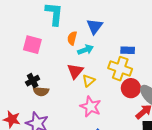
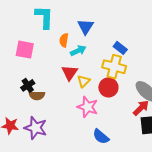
blue rectangle: (128, 50) -> (120, 48), turned 40
red circle: (131, 88) -> (108, 87), moved

